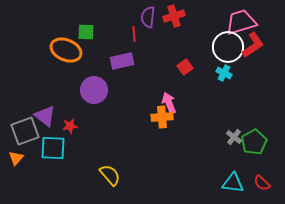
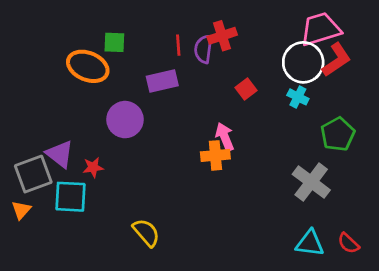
red cross: (174, 16) -> (222, 36), moved
purple semicircle: (148, 17) -> (203, 49), moved
gray cross: (234, 137) -> (311, 182), size x1.8
green pentagon: (254, 142) -> (338, 134), moved

